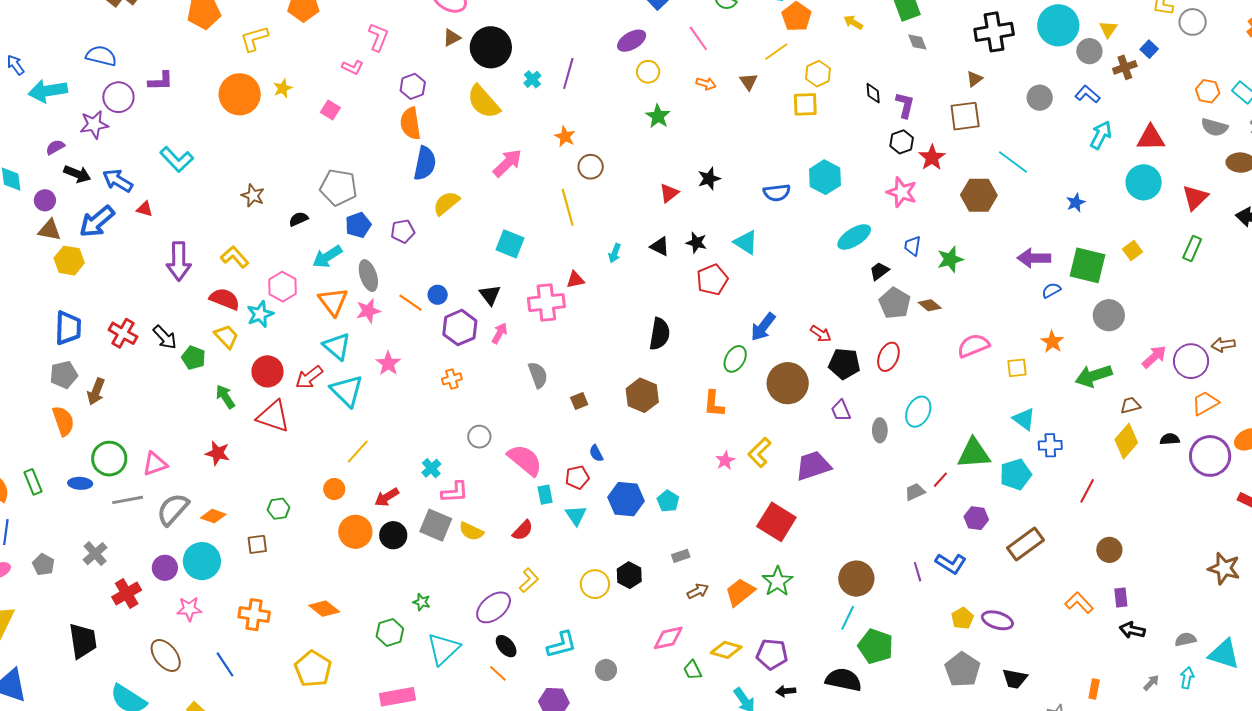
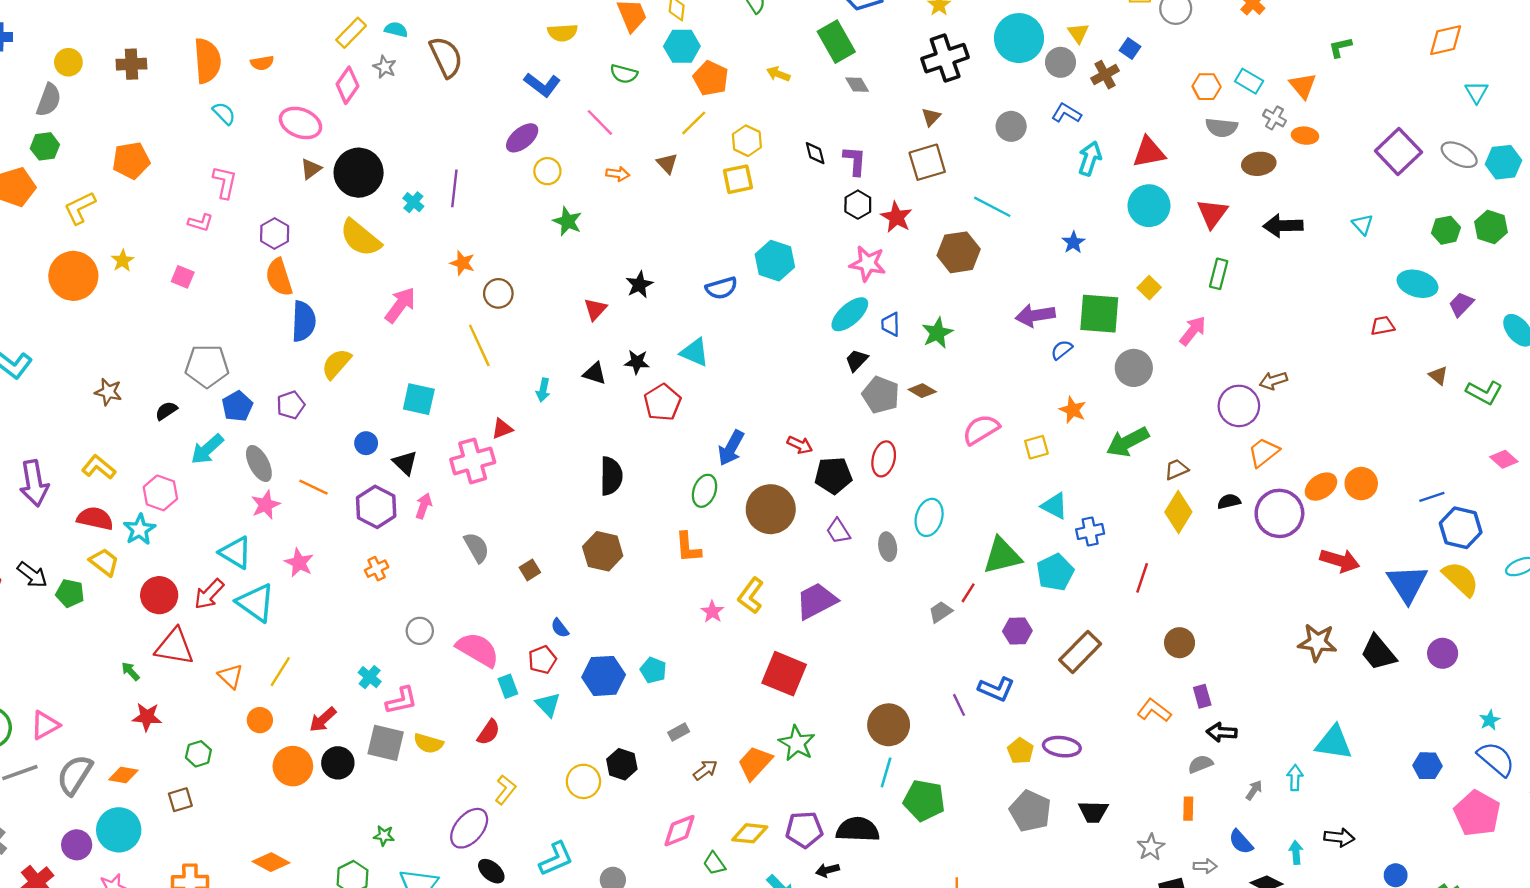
cyan ellipse: (854, 237) -> (850, 314), moved
blue circle: (438, 295) -> (366, 443), moved
orange triangle: (333, 302) -> (231, 676), moved, size x0.7
pink arrow: (1154, 357) -> (1193, 331), moved
green arrow: (225, 397) -> (131, 671), moved, size x0.7
red star: (218, 453) -> (147, 717), moved
gray semicircle: (1186, 639) -> (1200, 764), moved
black semicircle: (843, 680) -> (858, 830), moved

